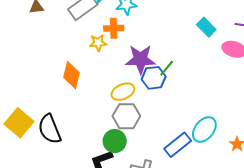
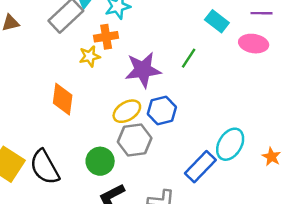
green line: (167, 68) -> (189, 58), moved
blue hexagon: (154, 78) -> (162, 111), moved
green circle: (115, 141) -> (100, 161), moved

